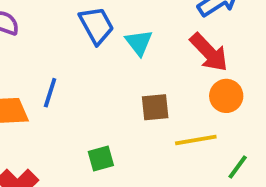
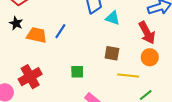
cyan triangle: (139, 43) -> (113, 18), turned -49

